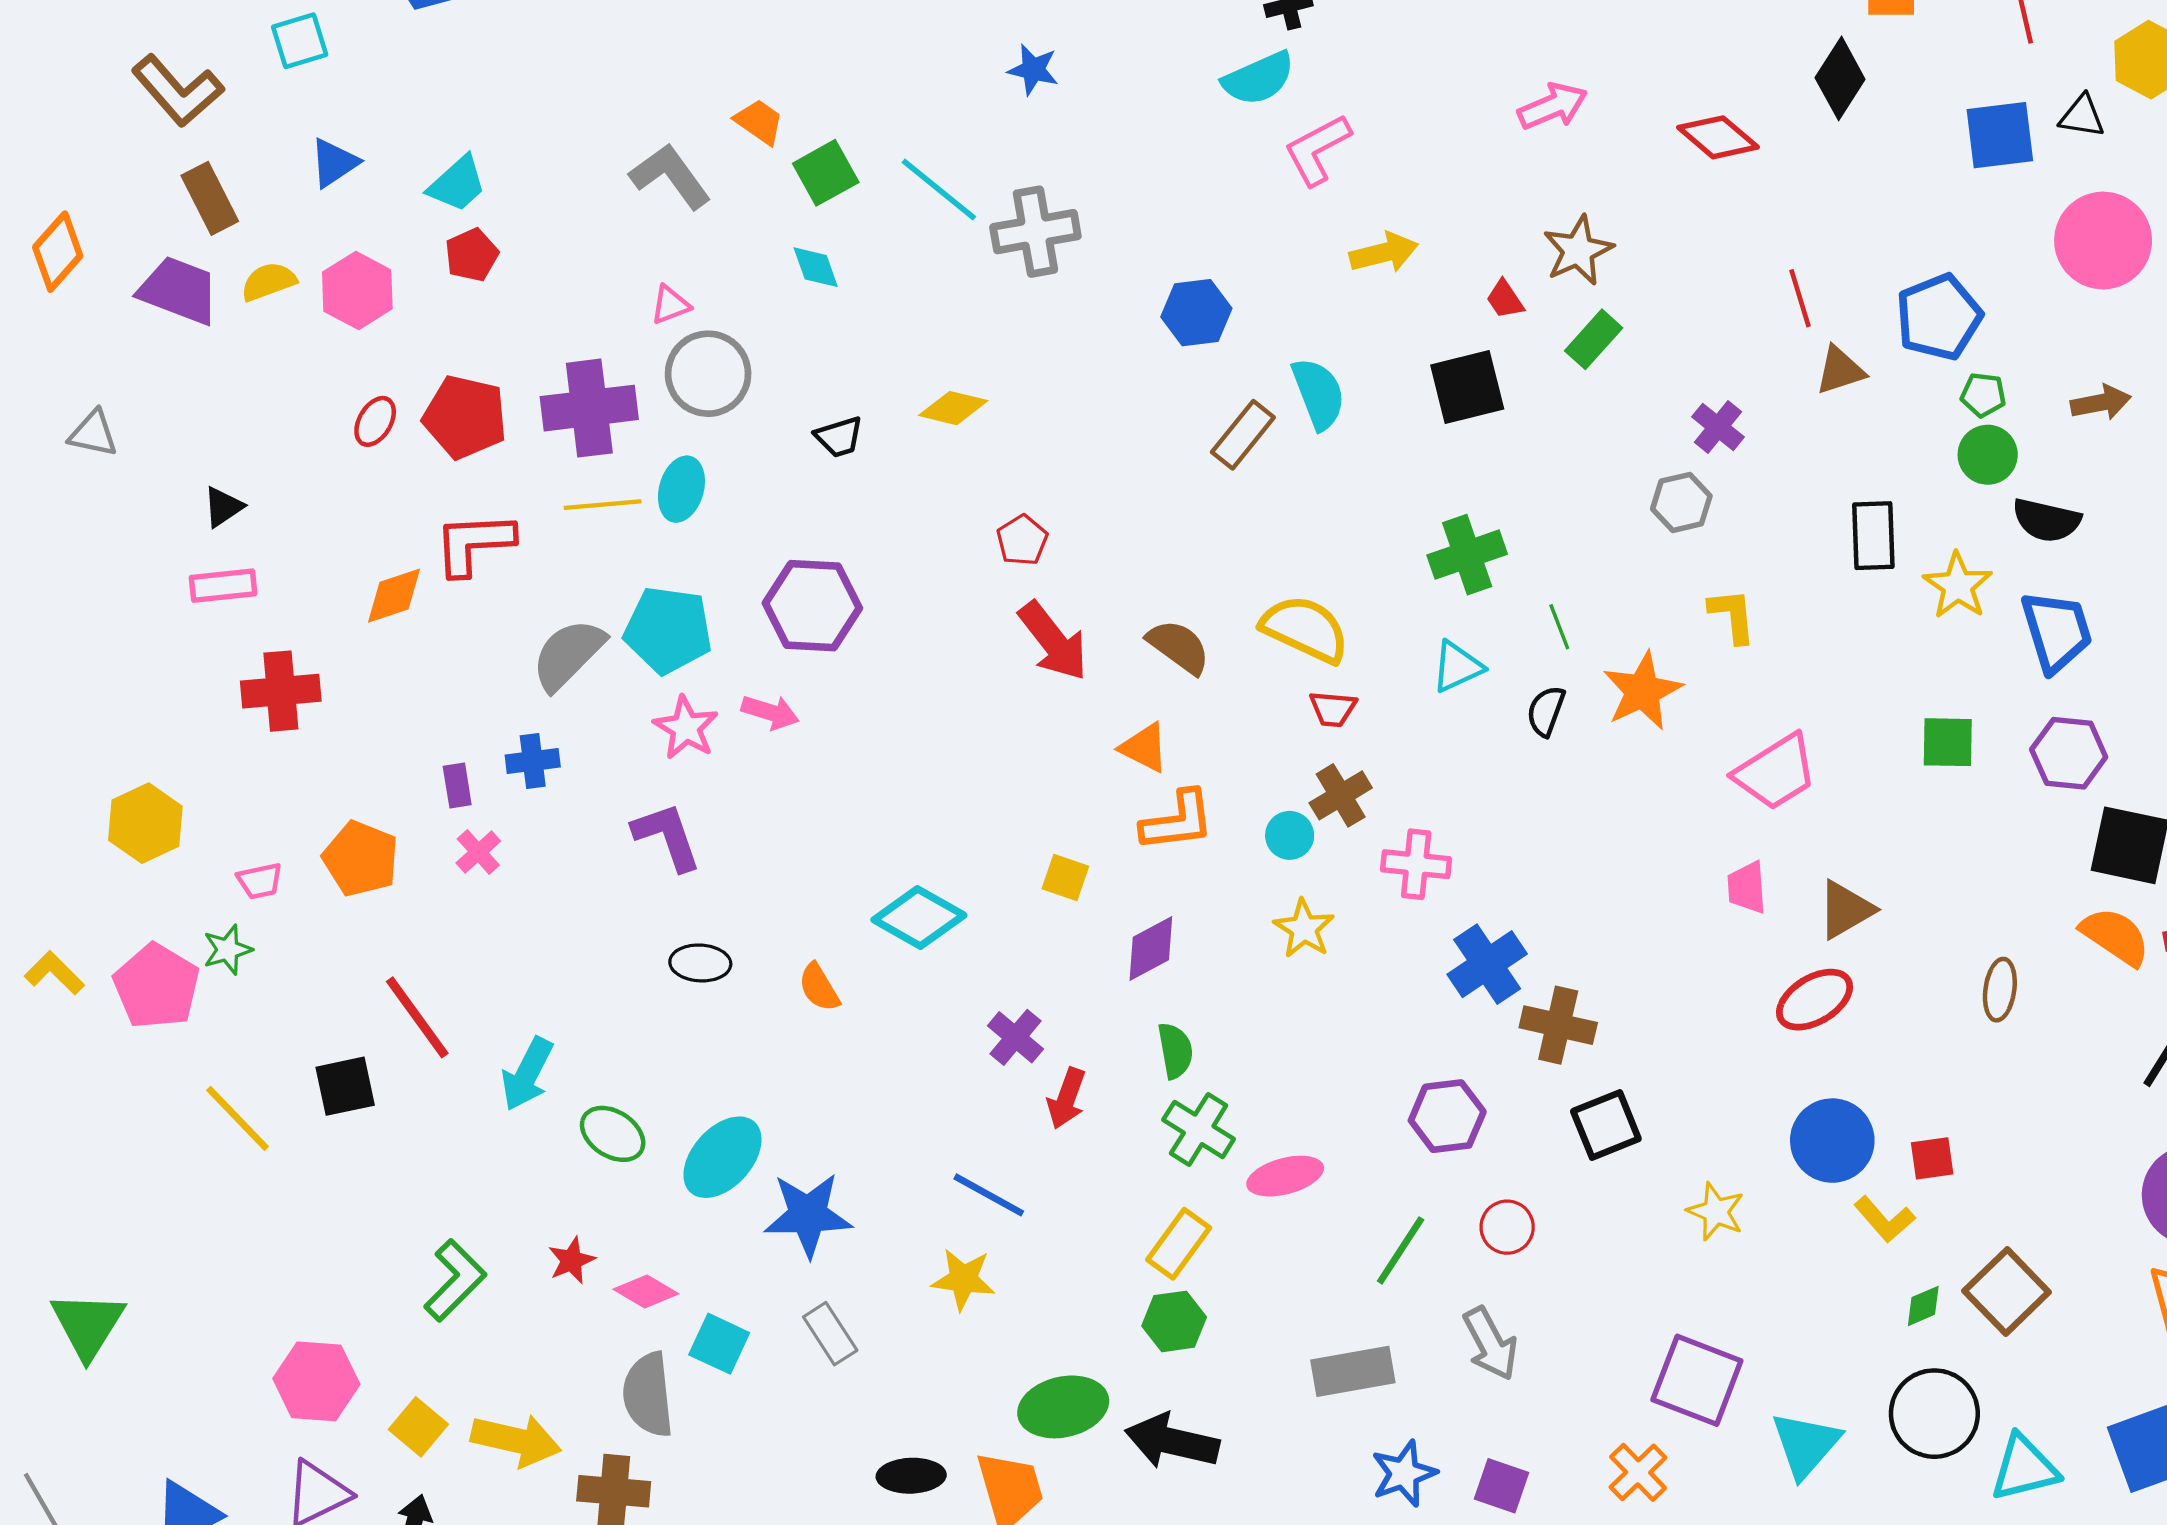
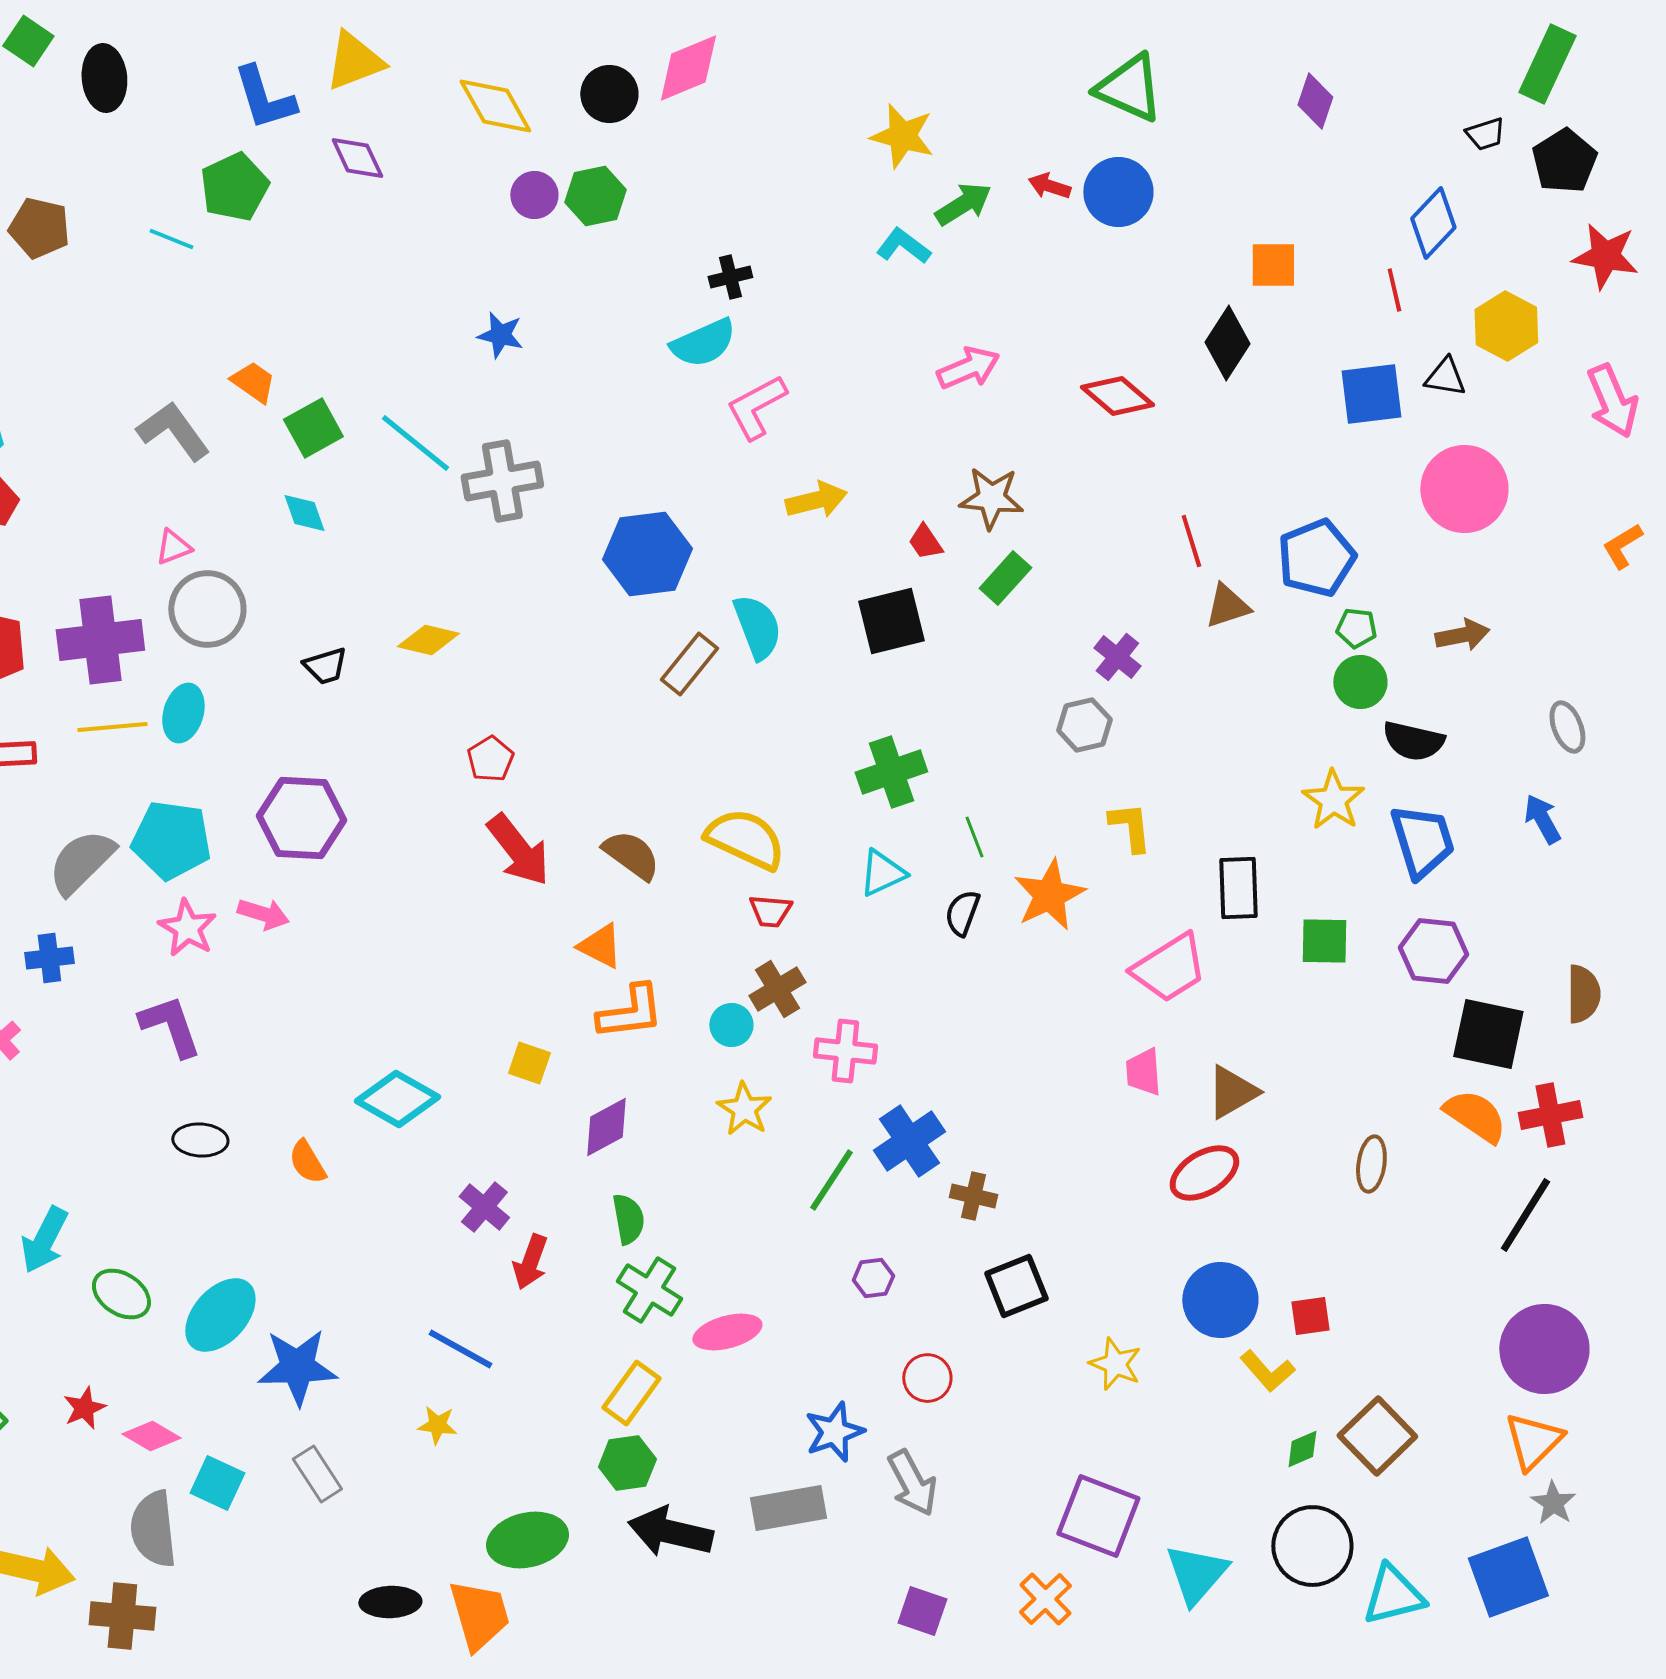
brown star: (1578, 250) -> (991, 498), turned 30
blue hexagon: (1196, 313) -> (647, 554), size x1.4
black rectangle: (1873, 536) -> (1238, 888), moved
brown cross: (1558, 1025) -> (973, 1196), size x0.7
purple hexagon: (1447, 1116) -> (873, 1278), size x0.6
green line: (1401, 1250) -> (831, 1180), moved
yellow star: (963, 1279) -> (437, 1425), size x0.7
black arrow: (1172, 1441) -> (670, 1532), moved
blue star: (1404, 1473) -> (834, 1432), moved

